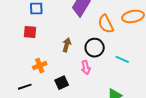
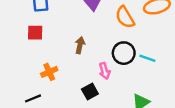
black circle: (95, 48) -> (124, 53), moved
black square: (62, 83) -> (90, 92), moved

